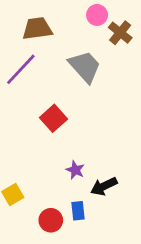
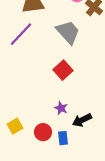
red square: (54, 118) -> (63, 70), moved
red circle: (51, 220) -> (43, 132), moved

